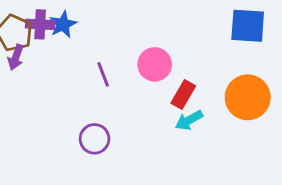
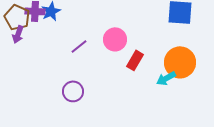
purple line: (103, 74) -> (79, 46), turned 72
cyan arrow: (189, 120) -> (166, 78), moved

